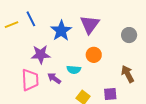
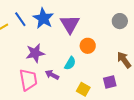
purple triangle: (90, 25) -> (70, 24), moved
blue star: (61, 31) -> (43, 18), moved
cyan semicircle: (74, 70) -> (70, 63), turned -56

